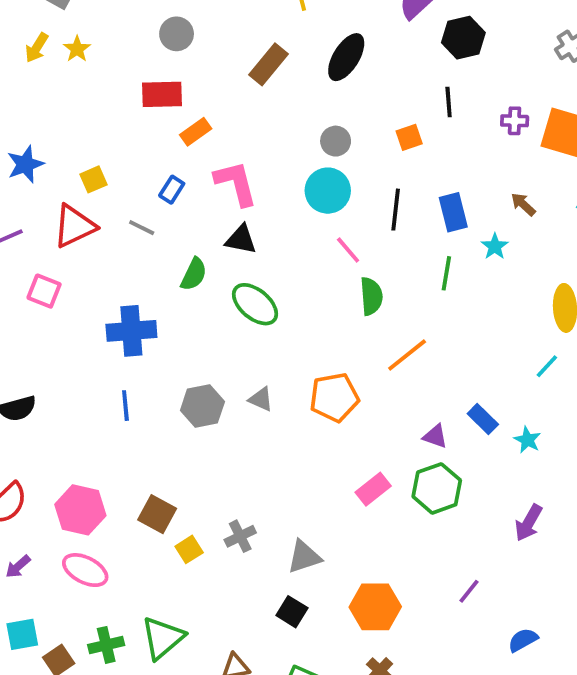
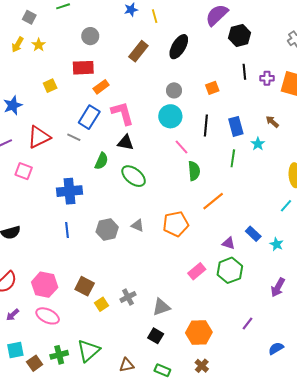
black line: (449, 102) -> (244, 72), moved
yellow square: (94, 179) -> (50, 86), moved
blue rectangle: (172, 190) -> (89, 117), size x1.6

